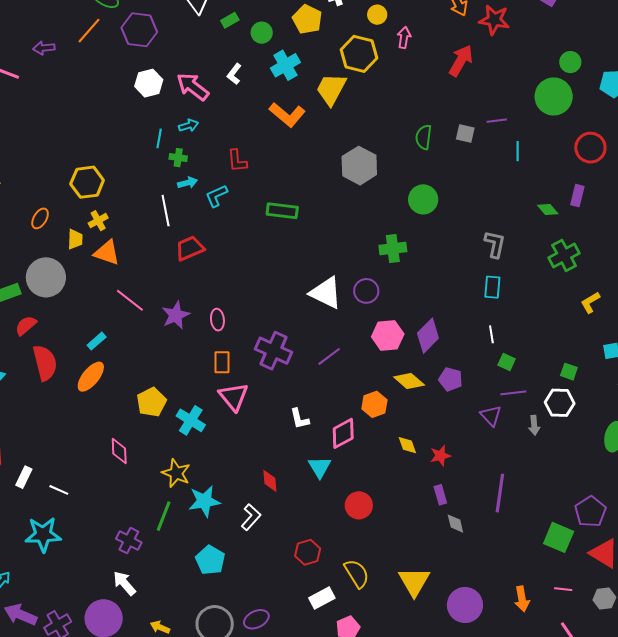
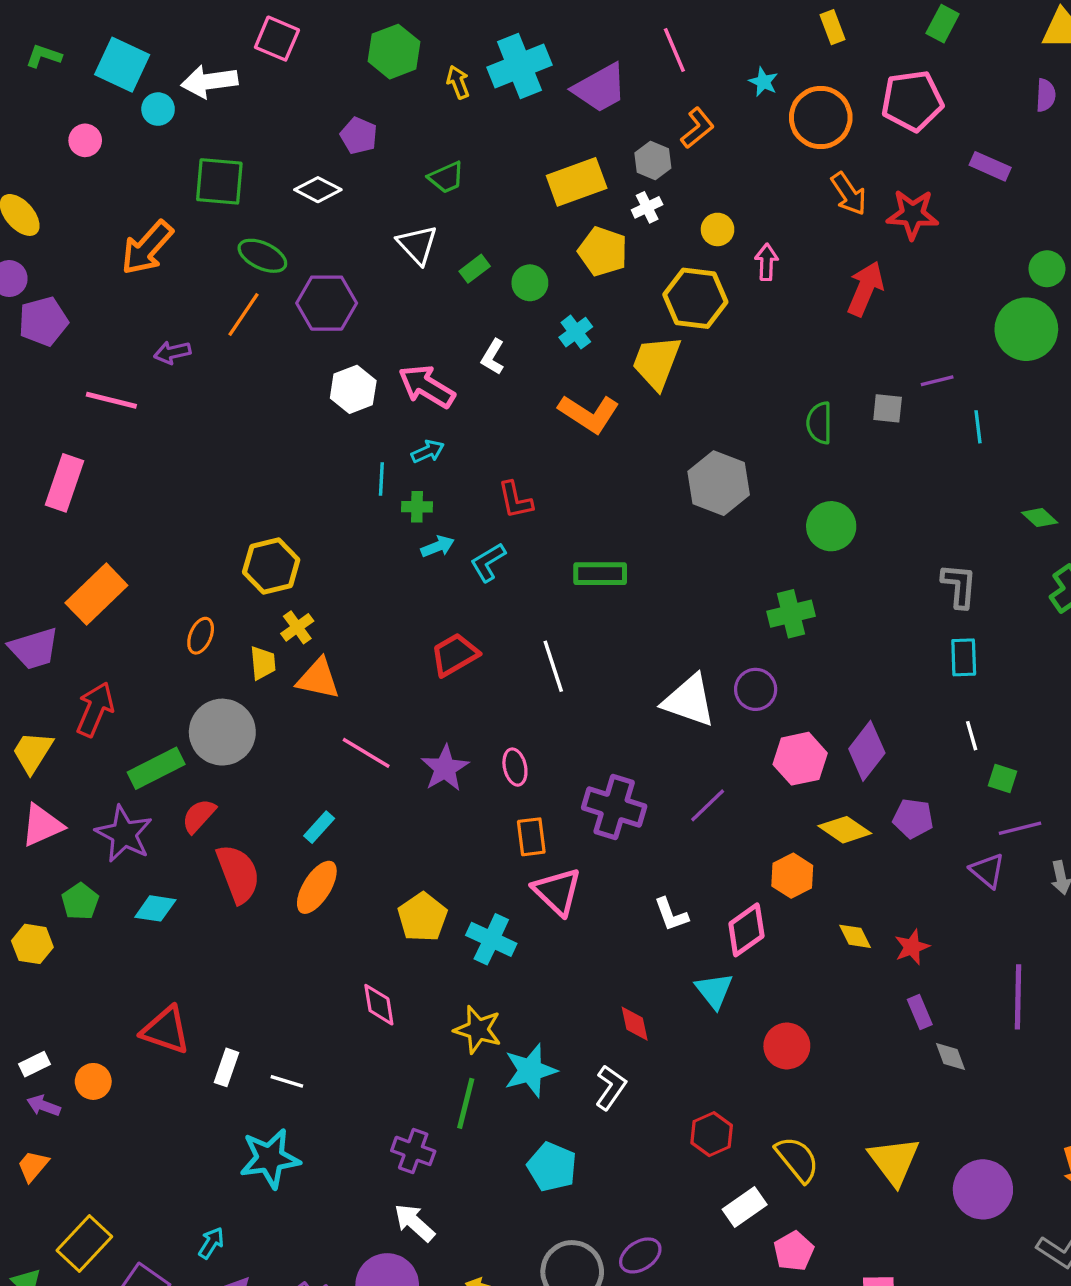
cyan cross: (285, 65) -> (576, 332), size x0.7
white line: (166, 211) -> (553, 666), moved

